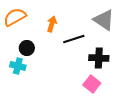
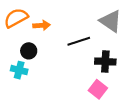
orange arrow: (52, 24) -> (41, 25), moved, turned 70

